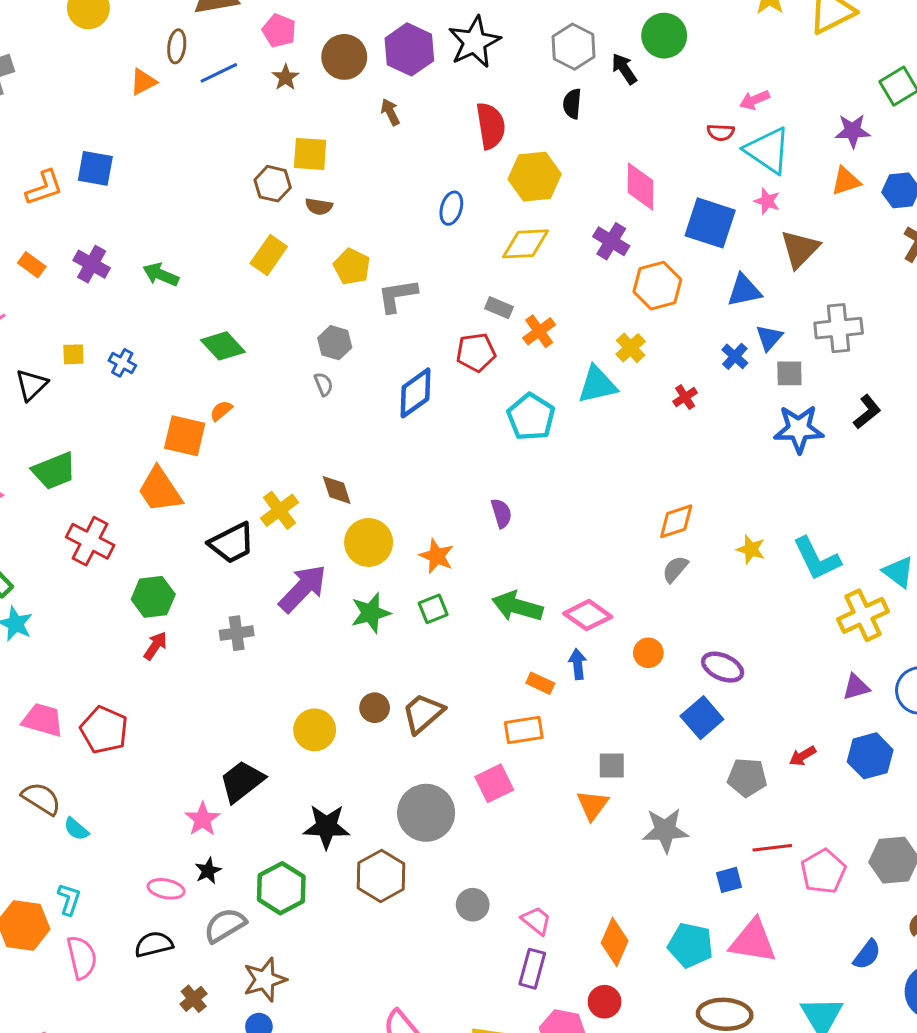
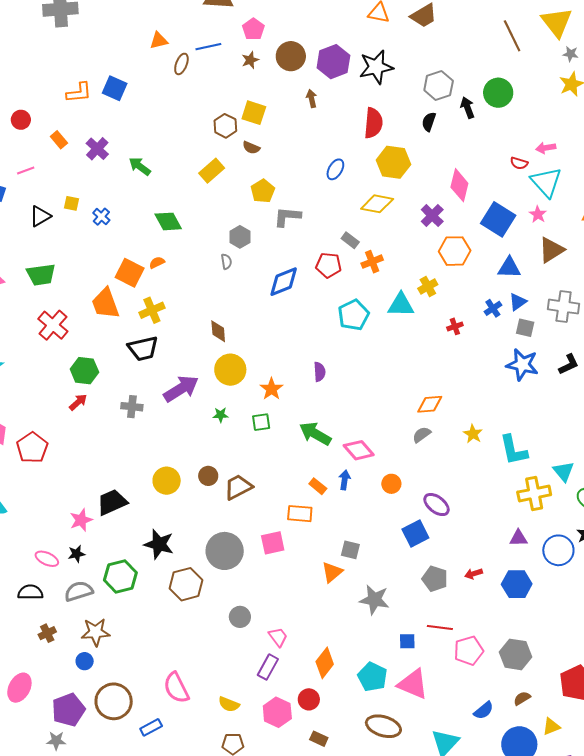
brown ellipse: (177, 46) -> (181, 64), moved
yellow cross: (280, 510) -> (152, 310), moved
green star: (371, 613) -> (221, 415), size x0.6

